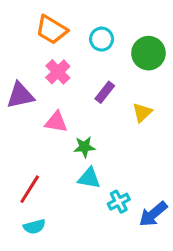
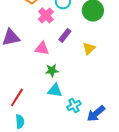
pink cross: (58, 72) -> (46, 15), moved
pink triangle: (56, 122) -> (42, 48), moved
cyan semicircle: (34, 227) -> (20, 121), turned -80

